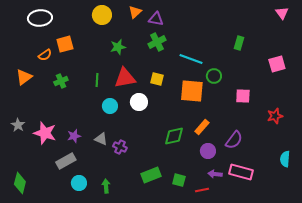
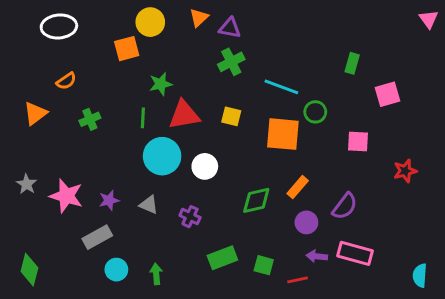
pink triangle: (282, 13) -> (429, 19), moved
orange square: (65, 44) -> (127, 49), moved
green star: (118, 47) -> (161, 84), moved
pink square: (277, 64) -> (387, 94), moved
white circle: (139, 102) -> (205, 166), moved
cyan circle: (110, 106) -> (162, 156), size x1.6
purple cross: (120, 147) -> (190, 217), moved
cyan semicircle: (285, 159) -> (420, 275), moved

